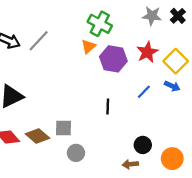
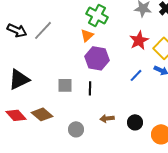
purple hexagon: (113, 59) -> (97, 58), moved
black line: (108, 106) -> (90, 88), moved
gray square: (64, 128) -> (65, 85), moved
brown arrow: (130, 164) -> (107, 118), moved

